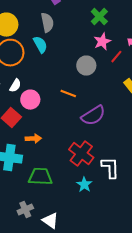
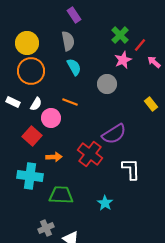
cyan semicircle: (40, 45) -> (74, 67), moved
red line: (116, 57) -> (140, 45), moved
orange line: (68, 94) -> (70, 102), moved
red cross: (81, 154) -> (90, 154), moved
white L-shape: (110, 168) -> (131, 169), moved

